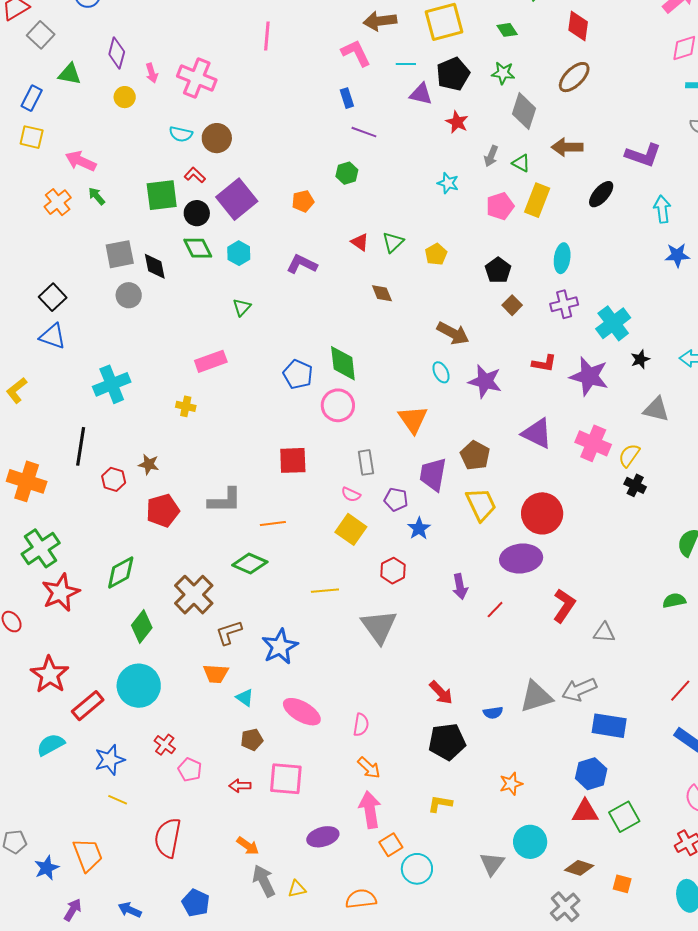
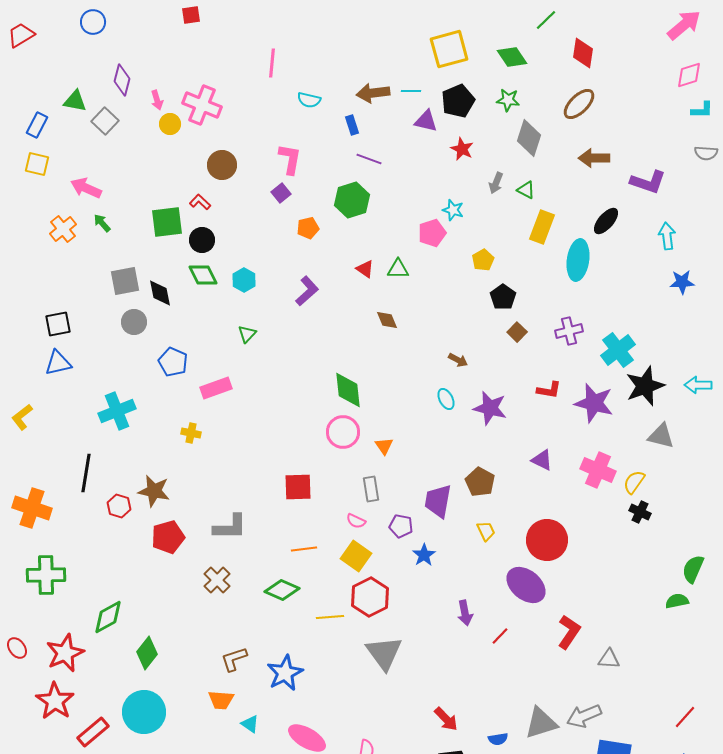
brown arrow: (380, 21) -> (373, 93), moved
green diamond: (507, 30) -> (512, 57), size x1.4
gray square: (41, 35) -> (105, 121), moved
pink L-shape: (356, 53) -> (290, 159), moved, turned 36
yellow circle: (125, 97) -> (170, 124), moved
cyan semicircle: (181, 134) -> (309, 100), moved
brown arrow: (567, 147) -> (594, 158), moved
green hexagon: (347, 173) -> (352, 200), size x1.6
purple square: (237, 199) -> (281, 193), moved, size x0.5
pink pentagon: (500, 206) -> (432, 233), moved
green triangle: (393, 242) -> (398, 269), turned 45
yellow pentagon: (436, 254) -> (483, 260), moved
cyan ellipse: (562, 258) -> (578, 260), moved, size x1.4
purple L-shape: (302, 264) -> (307, 291), turned 112
black square: (53, 297) -> (58, 324), turned 32
brown arrow: (453, 333) -> (458, 360), size x0.6
blue triangle: (53, 336) -> (58, 363), turned -32
black star: (640, 359) -> (645, 386), size x2.0
blue pentagon: (298, 374) -> (173, 362), moved
orange triangle: (413, 419) -> (384, 446), moved, size x0.6
purple triangle: (537, 433) -> (542, 460), size x0.7
brown star: (149, 464) -> (154, 491), size x1.5
yellow trapezoid: (481, 504) -> (486, 531), size x0.6
orange line: (273, 523) -> (304, 549), moved
green cross: (41, 548) -> (46, 575), turned 33
purple ellipse: (521, 559) -> (526, 585), turned 45
green diamond: (250, 564) -> (282, 590), moved
red hexagon: (393, 571) -> (370, 597), moved, size x1.5
green diamond: (121, 573) -> (108, 617), moved
red star: (61, 593) -> (65, 653), moved
brown cross: (194, 595) -> (217, 580), moved, size x0.7
green semicircle: (674, 601) -> (677, 601), moved

